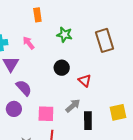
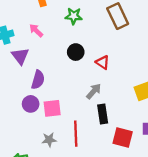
purple semicircle: (24, 88) -> (38, 80), turned 66
pink square: (46, 114) -> (52, 108), moved
black rectangle: (88, 121) -> (103, 114), moved

